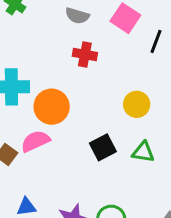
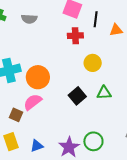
gray semicircle: (77, 16) -> (29, 19), moved
red cross: (85, 54) -> (75, 36), moved

